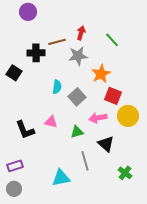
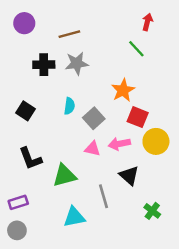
purple circle: (28, 12) -> (24, 23), moved
red arrow: (81, 33) -> (147, 22), moved
brown line: (57, 42) -> (69, 34), moved
gray star: (78, 56) -> (77, 63), moved
black square: (14, 73) -> (26, 111), moved
pink triangle: (51, 122) -> (93, 149), moved
green triangle: (77, 132) -> (65, 176), moved, size x1.5

